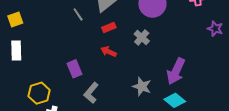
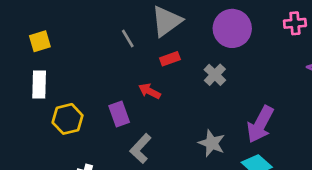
red arrow: (108, 52) -> (149, 91), moved
yellow hexagon: (39, 93) -> (68, 119), moved

